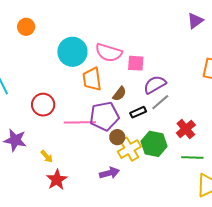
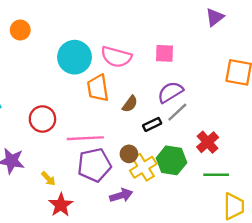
pink square: (136, 63) -> (165, 53), moved
purple pentagon: (104, 116) -> (94, 165), moved

